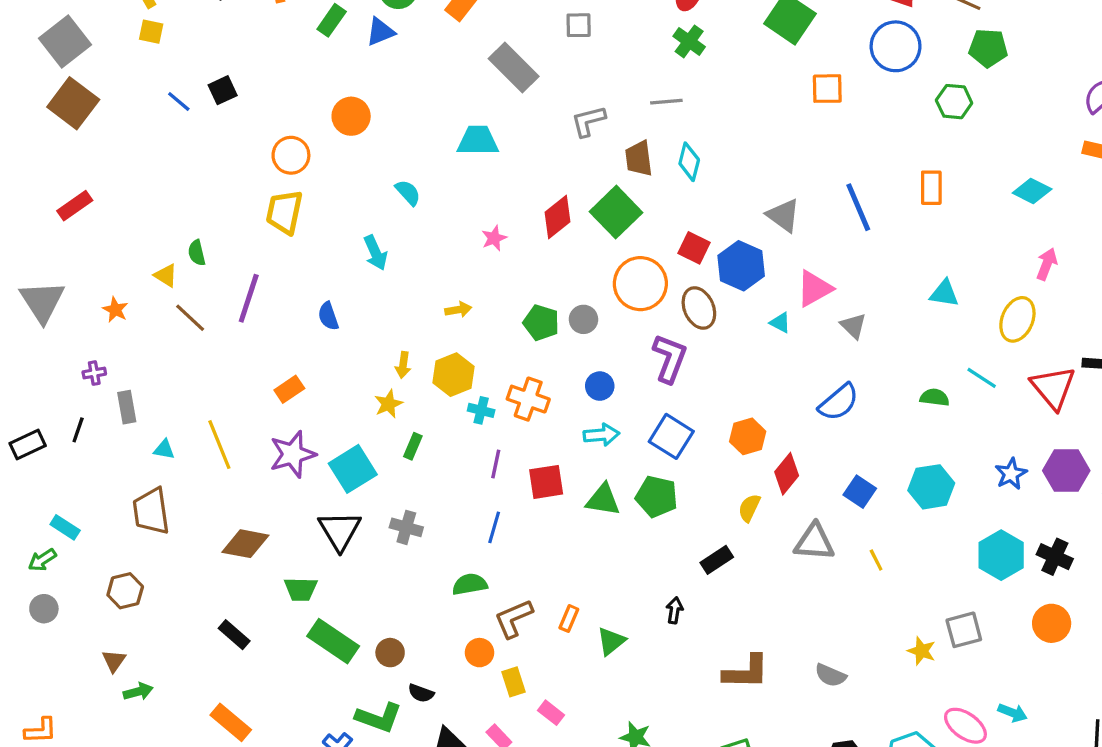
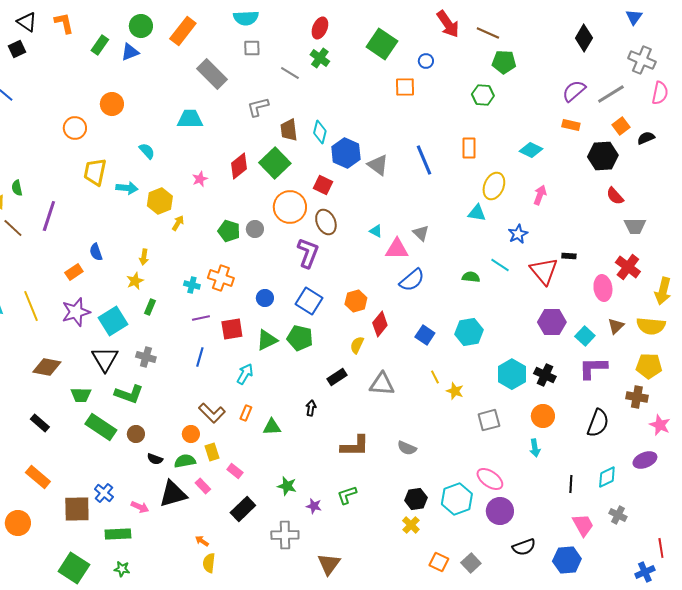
blue circle: (896, 46) -> (426, 61), moved, size x0.5
black square: (223, 90) -> (17, 49), moved
gray line: (666, 102) -> (290, 73), moved, turned 36
yellow trapezoid: (284, 212) -> (95, 172), moved
cyan arrow: (375, 253) -> (127, 188), turned -60
blue hexagon: (741, 266) -> (346, 153), moved
pink triangle: (814, 288) -> (397, 249), moved, turned 30
yellow arrow: (458, 310) -> (178, 223), turned -49
blue semicircle: (328, 316) -> (96, 252), moved
yellow ellipse: (1017, 319) -> (494, 186), moved
yellow hexagon: (453, 375) -> (160, 201), moved
blue circle: (600, 386) -> (265, 298), moved
cyan arrow: (601, 435) -> (245, 374), moved, turned -55
purple line: (496, 464) -> (201, 318), turned 66
blue star: (1011, 474) -> (518, 234), moved
green triangle: (603, 500) -> (267, 340), turned -35
gray triangle: (814, 542) -> (382, 384), moved
green semicircle: (470, 584) -> (185, 461), moved
brown L-shape: (514, 618) -> (212, 413), turned -112
green triangle: (611, 641) -> (272, 427), turned 36
yellow star: (922, 651) -> (455, 391), moved
cyan arrow: (1013, 713) -> (535, 448), moved, turned 60
green L-shape: (379, 718) -> (129, 394), moved

